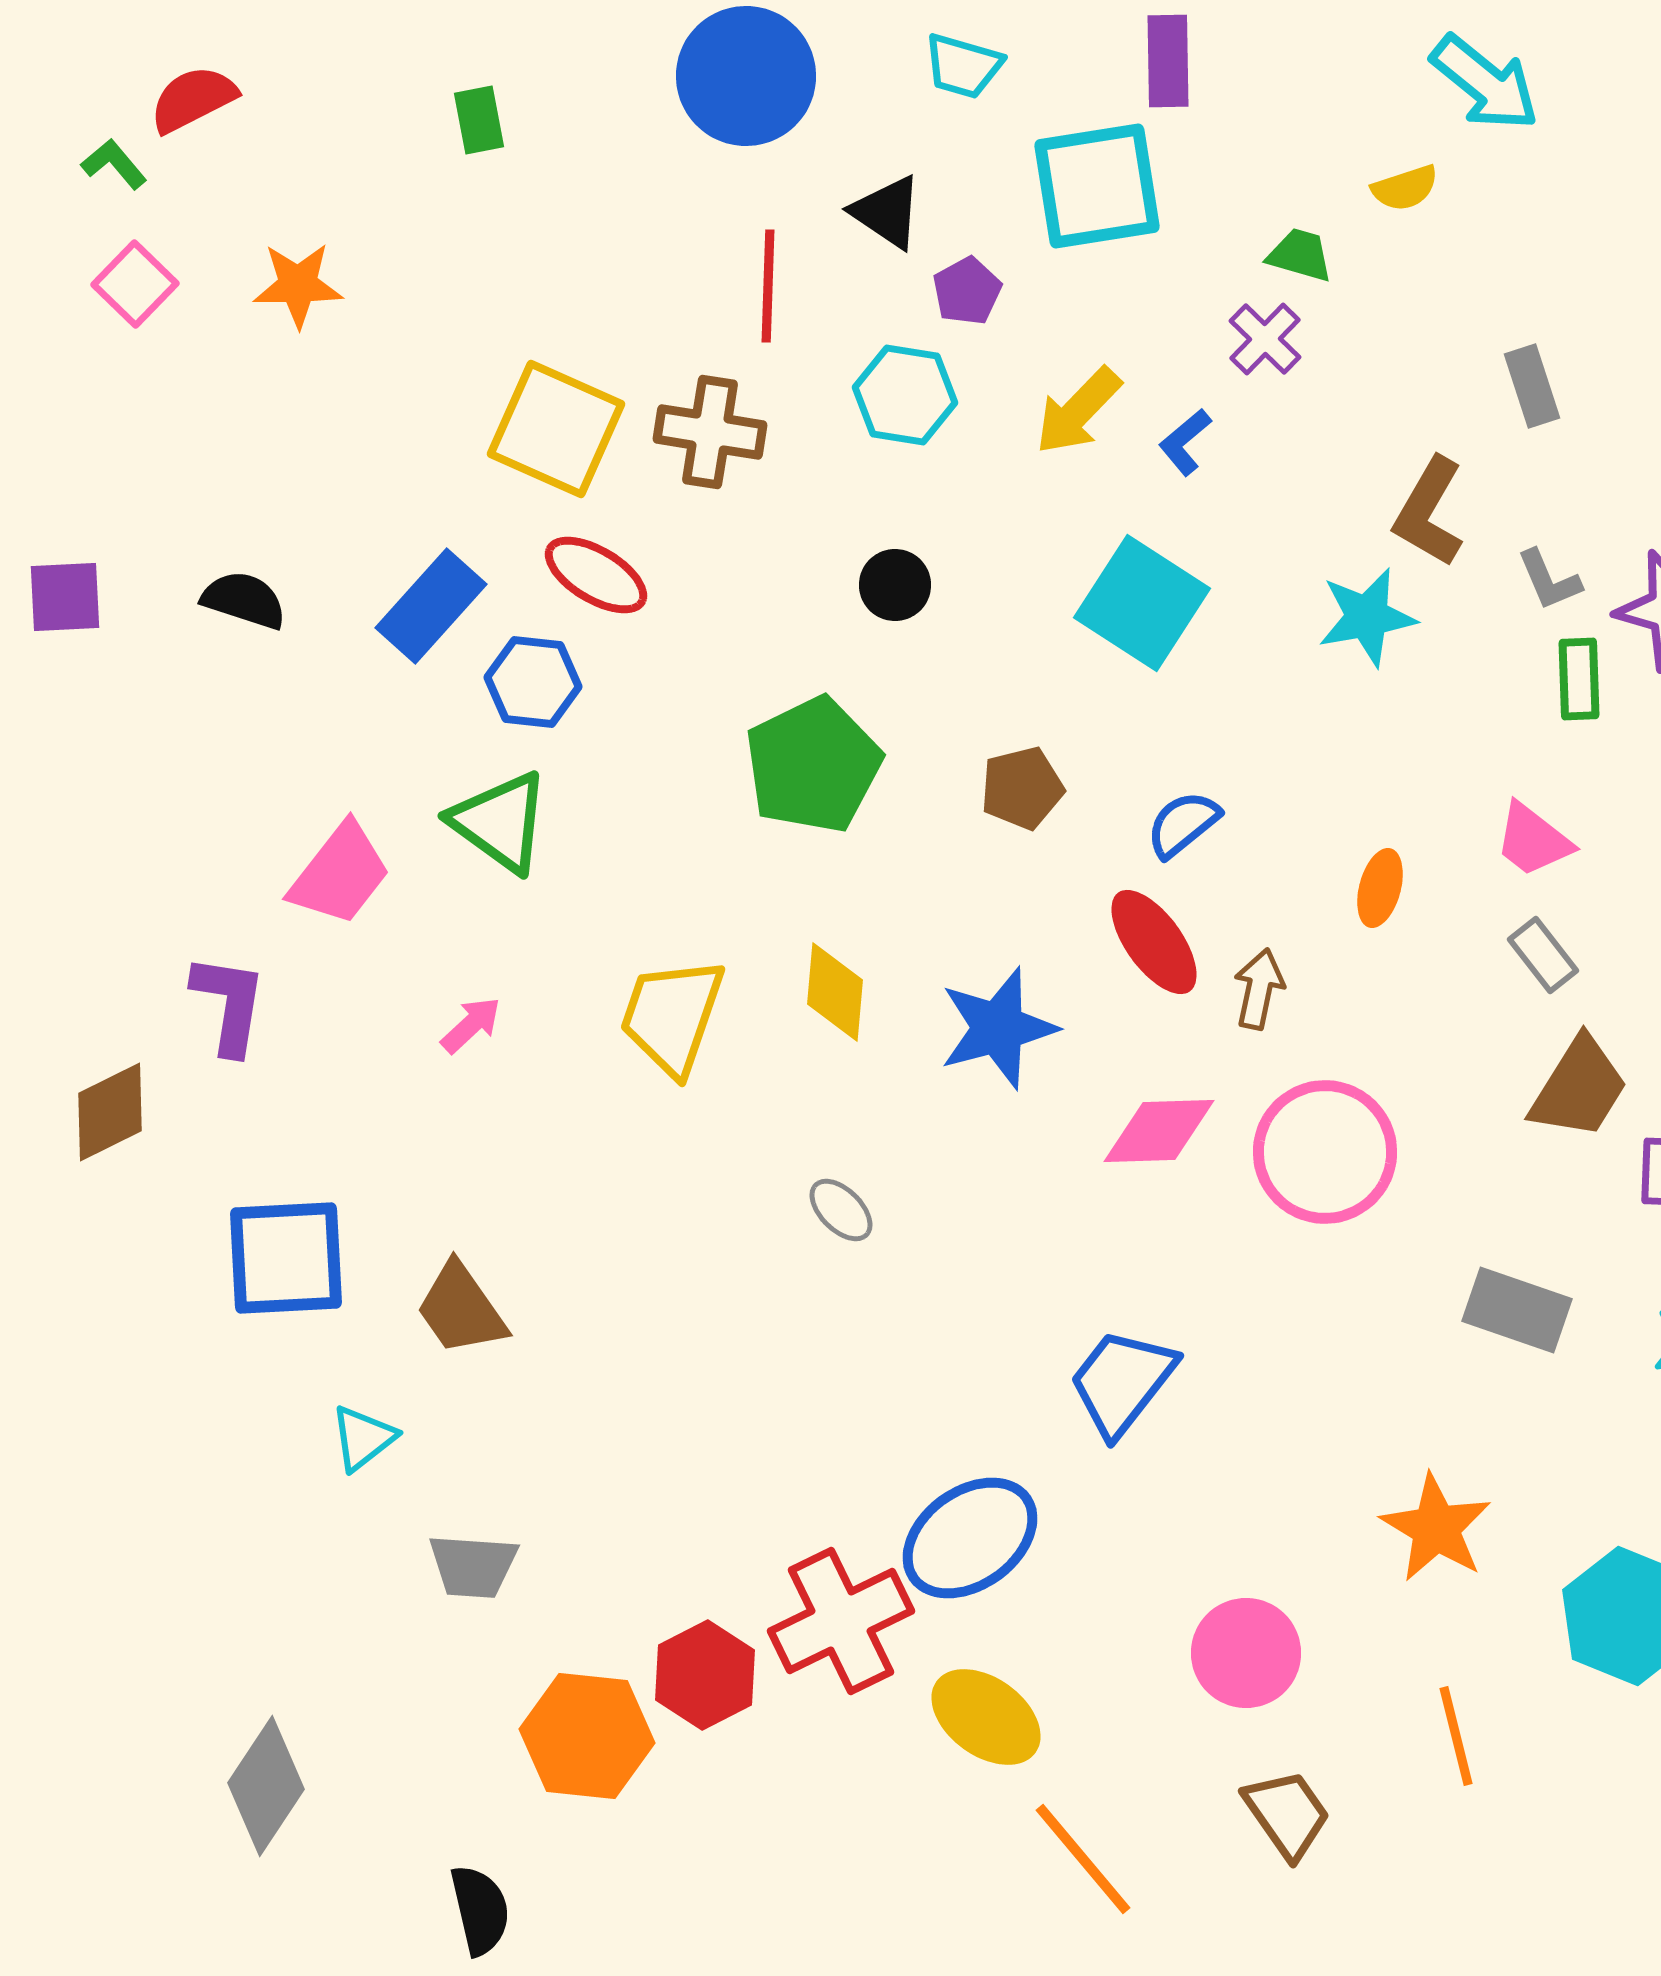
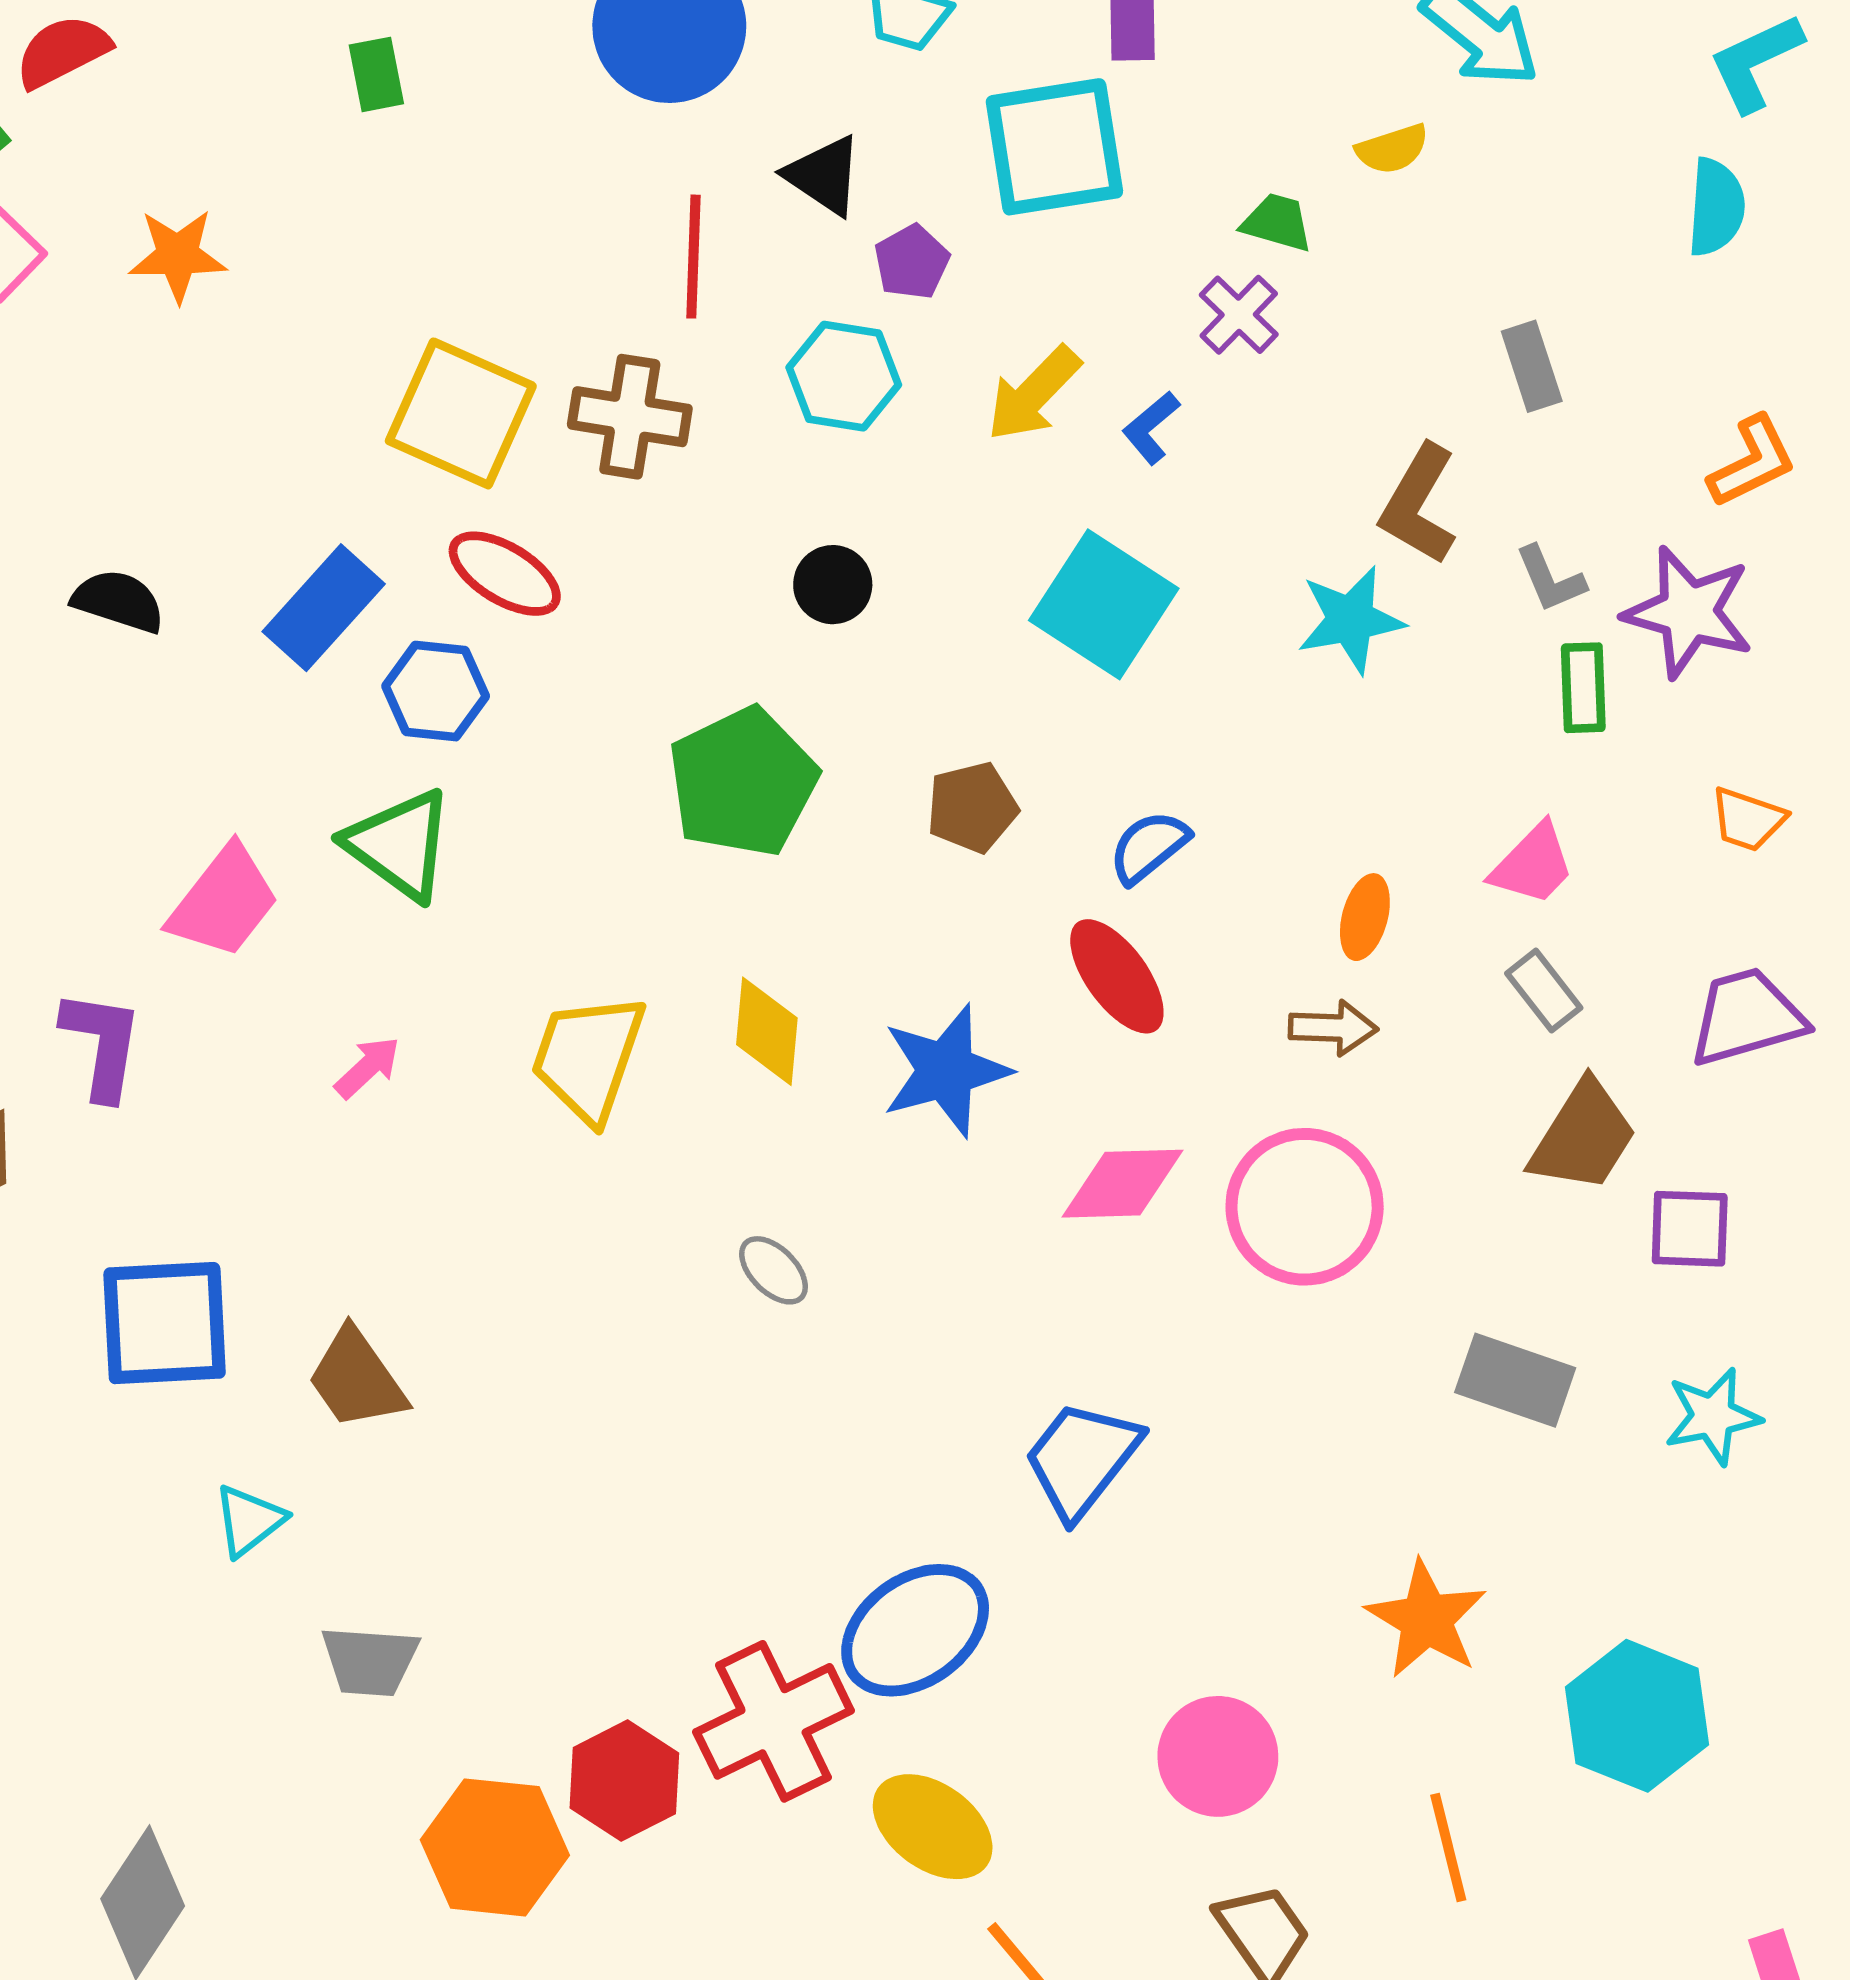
pink trapezoid: (1533, 840) -> (1533, 864), turned -84
brown arrow: (1259, 989) -> (1333, 1028), moved, turned 80

